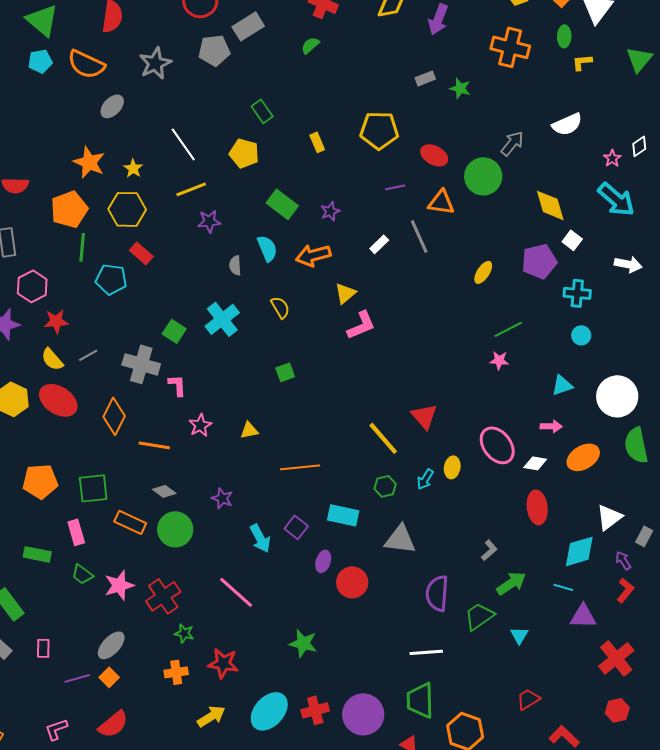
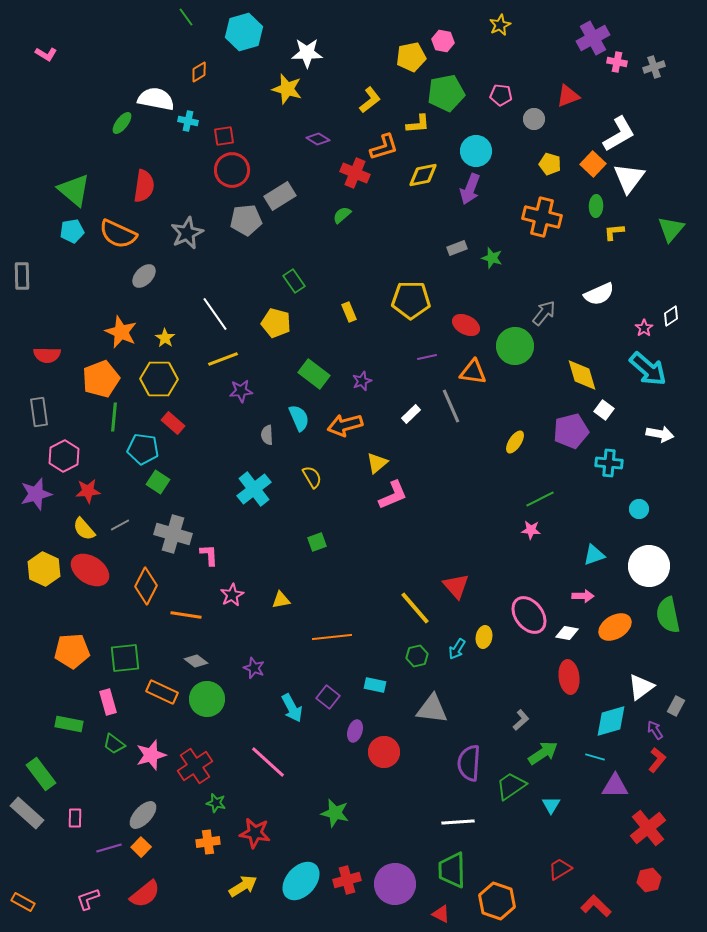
green square: (174, 331) -> (158, 482), moved
cyan circle: (581, 335) -> (639, 509), moved
cyan rectangle: (343, 515) -> (375, 685), size x0.7

